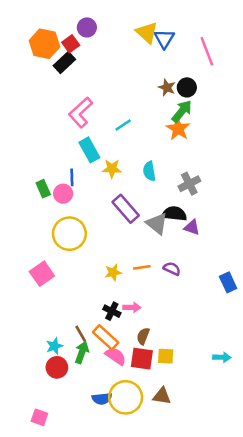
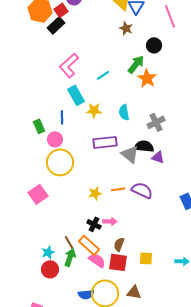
brown star: (167, 87) -> (126, 28), moved
green arrow: (182, 111) -> (136, 64), moved
pink circle: (63, 194) -> (55, 139), moved
purple rectangle: (126, 209) -> (105, 142), turned -55
purple semicircle: (172, 269) -> (142, 190), size x1.5
yellow square: (166, 356) -> (146, 258), moved

